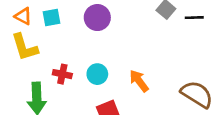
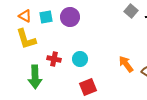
purple circle: (97, 18) -> (70, 17), moved
orange arrow: (139, 81) -> (126, 64), moved

